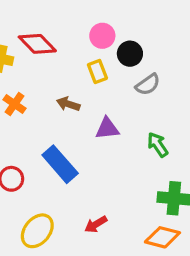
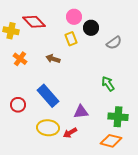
gray semicircle: (148, 85) -> (114, 43), moved
purple triangle: (107, 128) -> (81, 112), moved
yellow ellipse: (37, 231) -> (48, 128), moved, turned 55

